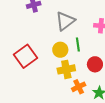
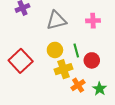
gray triangle: (65, 21) -> (56, 20), turned 30
green line: (78, 44) -> (76, 51), moved

